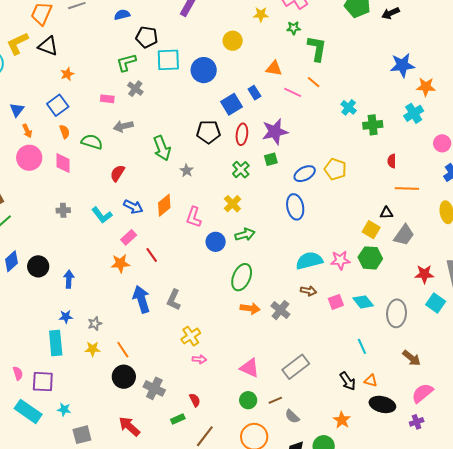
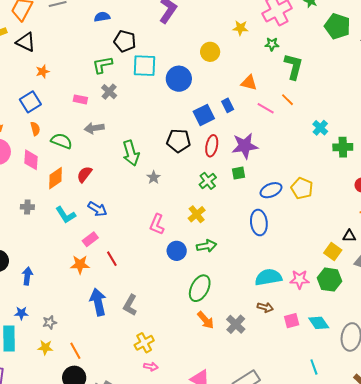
orange diamond: (164, 205) -> (56, 178), moved
orange arrow: (250, 308) -> (206, 320), turned 36

